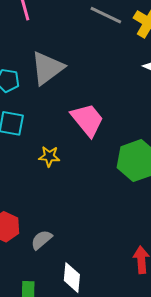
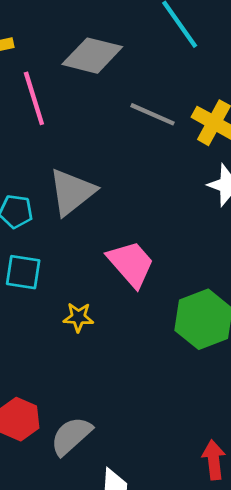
gray semicircle: (41, 240) -> (71, 436), size x1.4

